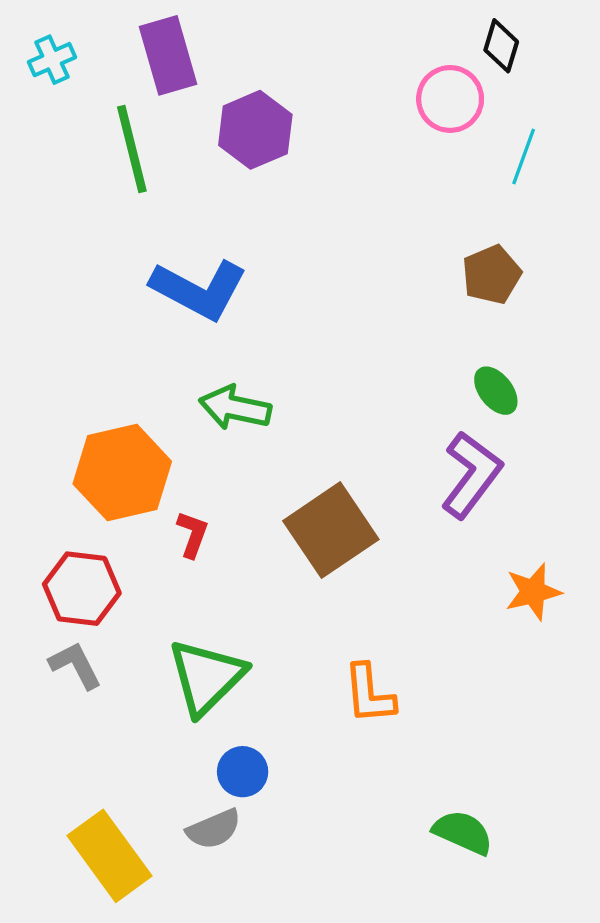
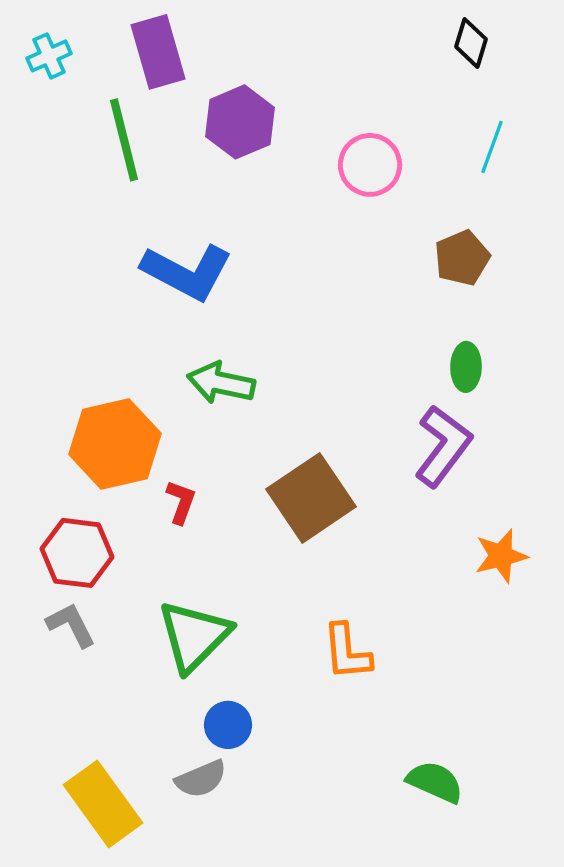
pink circle: (450, 99) -> (370, 165), moved
green ellipse: (496, 391) -> (466, 367), turned 39

